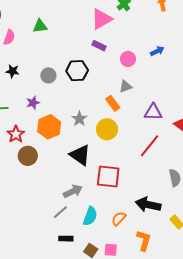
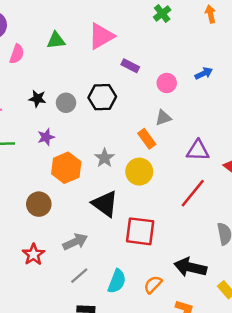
pink triangle: (102, 19) -> (101, 36), moved
black star: (13, 71) -> (37, 99), moved
red star: (16, 134) -> (33, 254), moved
gray arrow: (73, 191) -> (75, 242), moved

